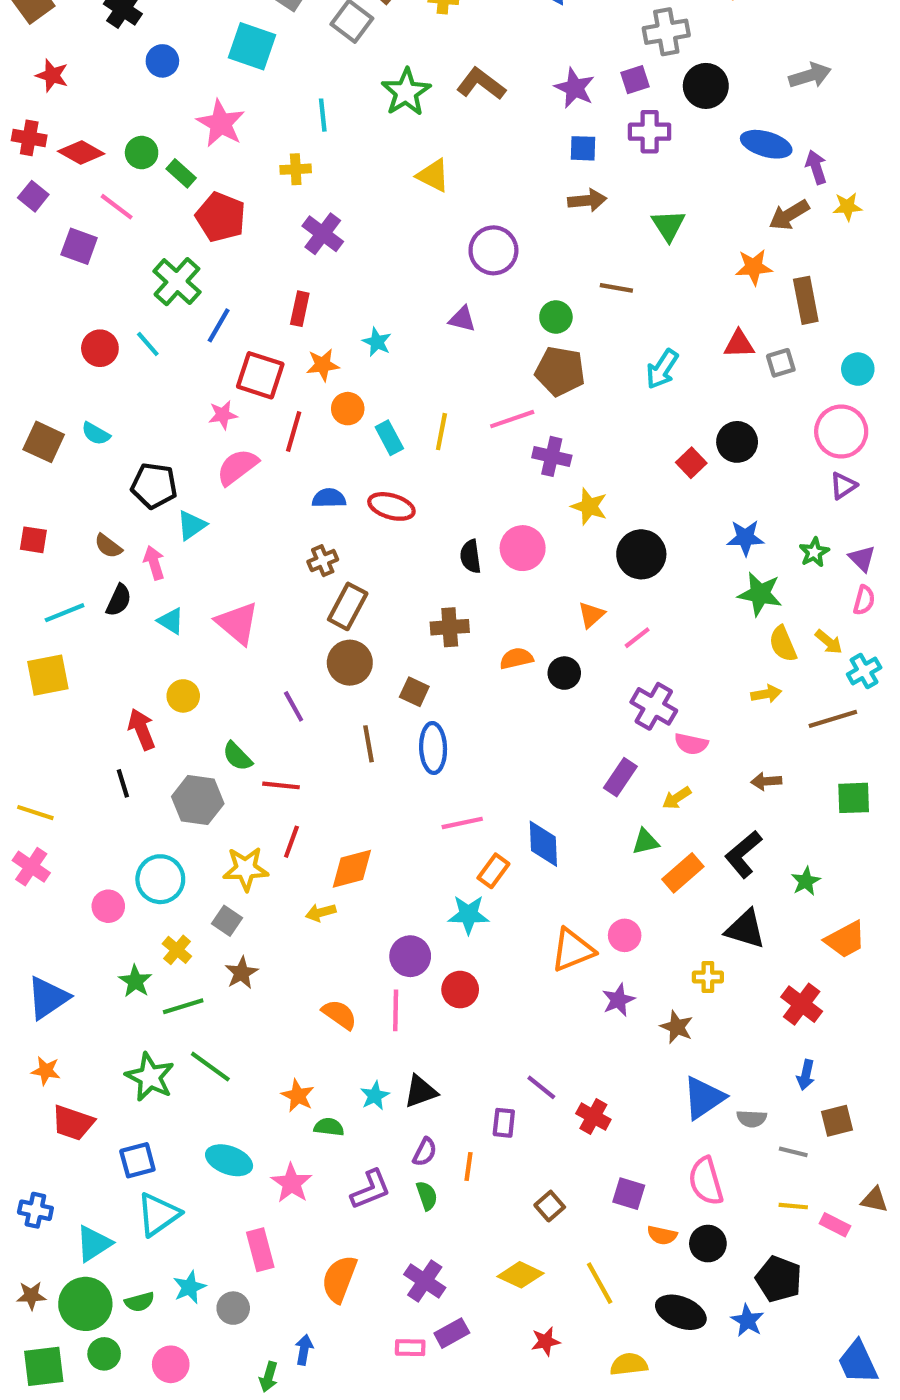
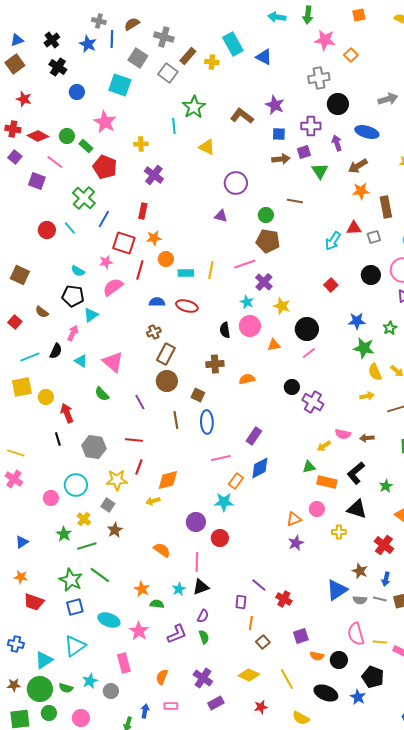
purple square: (635, 80) -> (304, 152), moved
brown L-shape: (481, 84) -> (242, 116), moved
cyan line: (323, 115) -> (174, 126), moved
purple arrow: (816, 167) -> (337, 143), moved
brown arrow: (789, 215) -> (358, 166), moved
cyan star: (377, 342) -> (247, 302), moved
cyan arrow: (662, 369) -> (333, 241), moved
cyan semicircle: (96, 434) -> (78, 271), moved
cyan rectangle: (389, 438) -> (186, 273), turned -63
black circle: (737, 442) -> (371, 275), moved
purple cross: (552, 456) -> (264, 282), turned 30
red square: (33, 540) -> (15, 322), turned 32
brown semicircle: (108, 546) -> (42, 312), moved
pink arrow: (154, 563) -> (73, 333), turned 42
orange triangle: (591, 615) -> (274, 345), moved, turned 32
pink line: (637, 638) -> (309, 353), moved
black circle: (564, 673) -> (292, 387), moved
yellow circle: (183, 696) -> (46, 397), moved
pink semicircle: (691, 744) -> (343, 434), moved
green semicircle: (237, 756) -> (102, 394), moved
purple rectangle: (620, 777) -> (254, 436), moved
blue diamond: (543, 844) -> (260, 468), turned 65
orange rectangle: (683, 873) -> (327, 482), turned 54
pink circle: (625, 935) -> (317, 509), moved
orange triangle: (573, 950) -> (294, 519), moved, size x0.7
blue triangle: (48, 998) -> (22, 542), size x0.6
pink line: (396, 1010) -> (197, 562), moved
brown star: (677, 1027) -> (360, 571), moved
gray line: (793, 1152) -> (380, 599), moved
blue square: (137, 1160) -> (75, 607), moved
orange line: (468, 1166) -> (251, 623), moved
pink semicircle: (706, 1181) -> (356, 634), moved
purple square: (629, 1194) -> (301, 636), turned -35
orange semicircle: (339, 1279) -> (162, 677), size x0.7
green semicircle: (139, 1302) -> (66, 688), turned 32
pink rectangle: (410, 1348) -> (171, 706), moved
yellow semicircle: (629, 1364) -> (301, 718), turned -144

